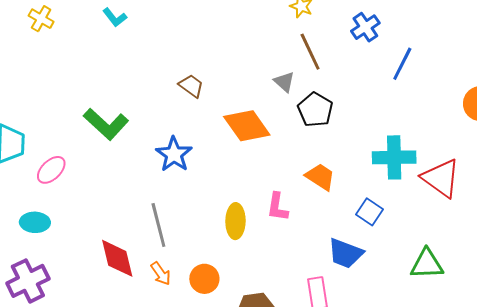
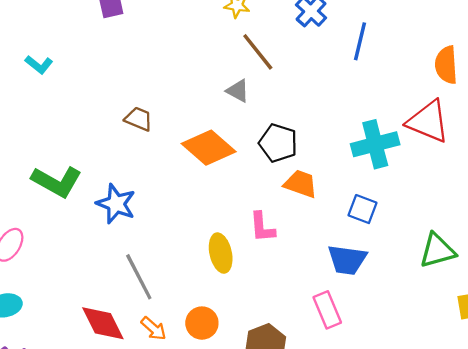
black pentagon: (315, 110) -> (278, 143), moved
blue star: (174, 154) -> (116, 204), moved
red triangle: (441, 178) -> (428, 121), moved

